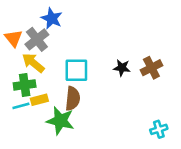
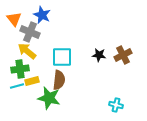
orange triangle: (14, 38) -> (14, 19), moved
gray cross: (37, 39) -> (30, 32), turned -30
cyan cross: (159, 129) -> (116, 105), moved, turned 32

